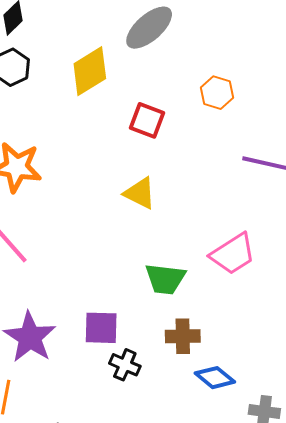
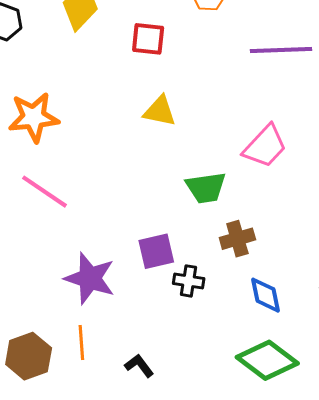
blue diamond: (215, 378) -> (265, 295), moved, turned 54

